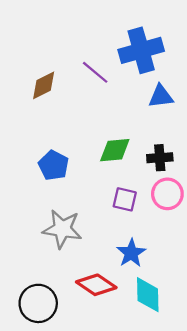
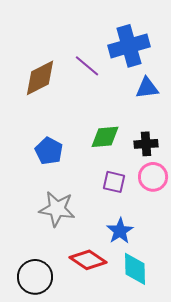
brown diamond: (44, 85) -> (40, 78), size x1.4

